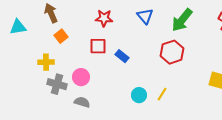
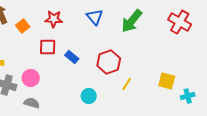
orange square: (61, 36) -> (23, 26), moved
red hexagon: (172, 52) -> (109, 62), moved
yellow line: (162, 94) -> (127, 84), moved

